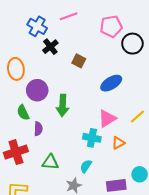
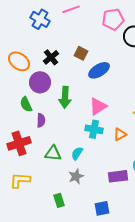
black cross: (50, 47) -> (51, 57), moved
orange ellipse: (16, 69) -> (19, 61), turned -45
blue ellipse: (111, 83) -> (99, 70), moved
pink triangle: (107, 119) -> (98, 106), moved
cyan semicircle: (86, 166) -> (77, 153), moved

